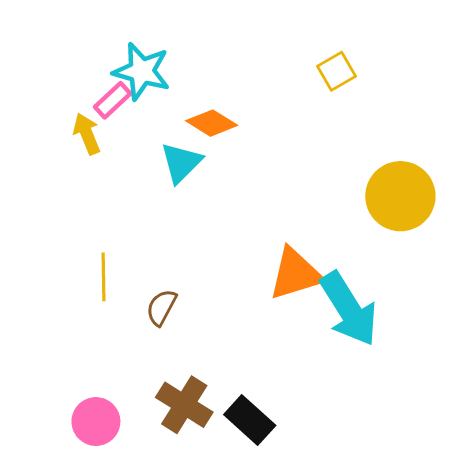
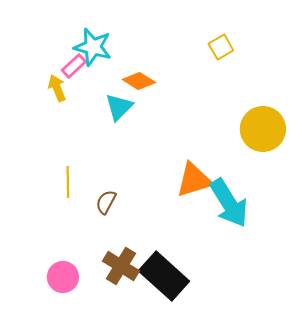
black rectangle: (250, 420) -> (164, 276), size x1.5

